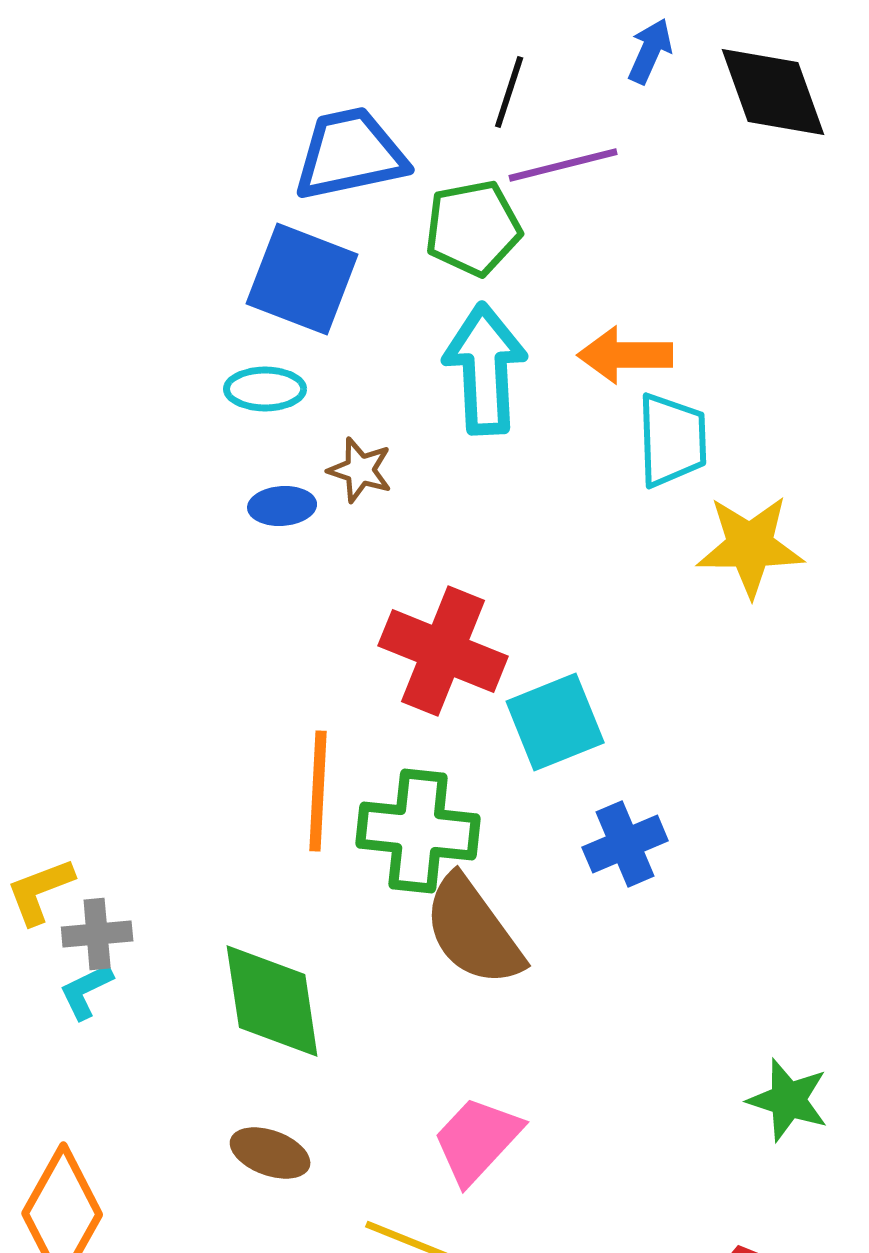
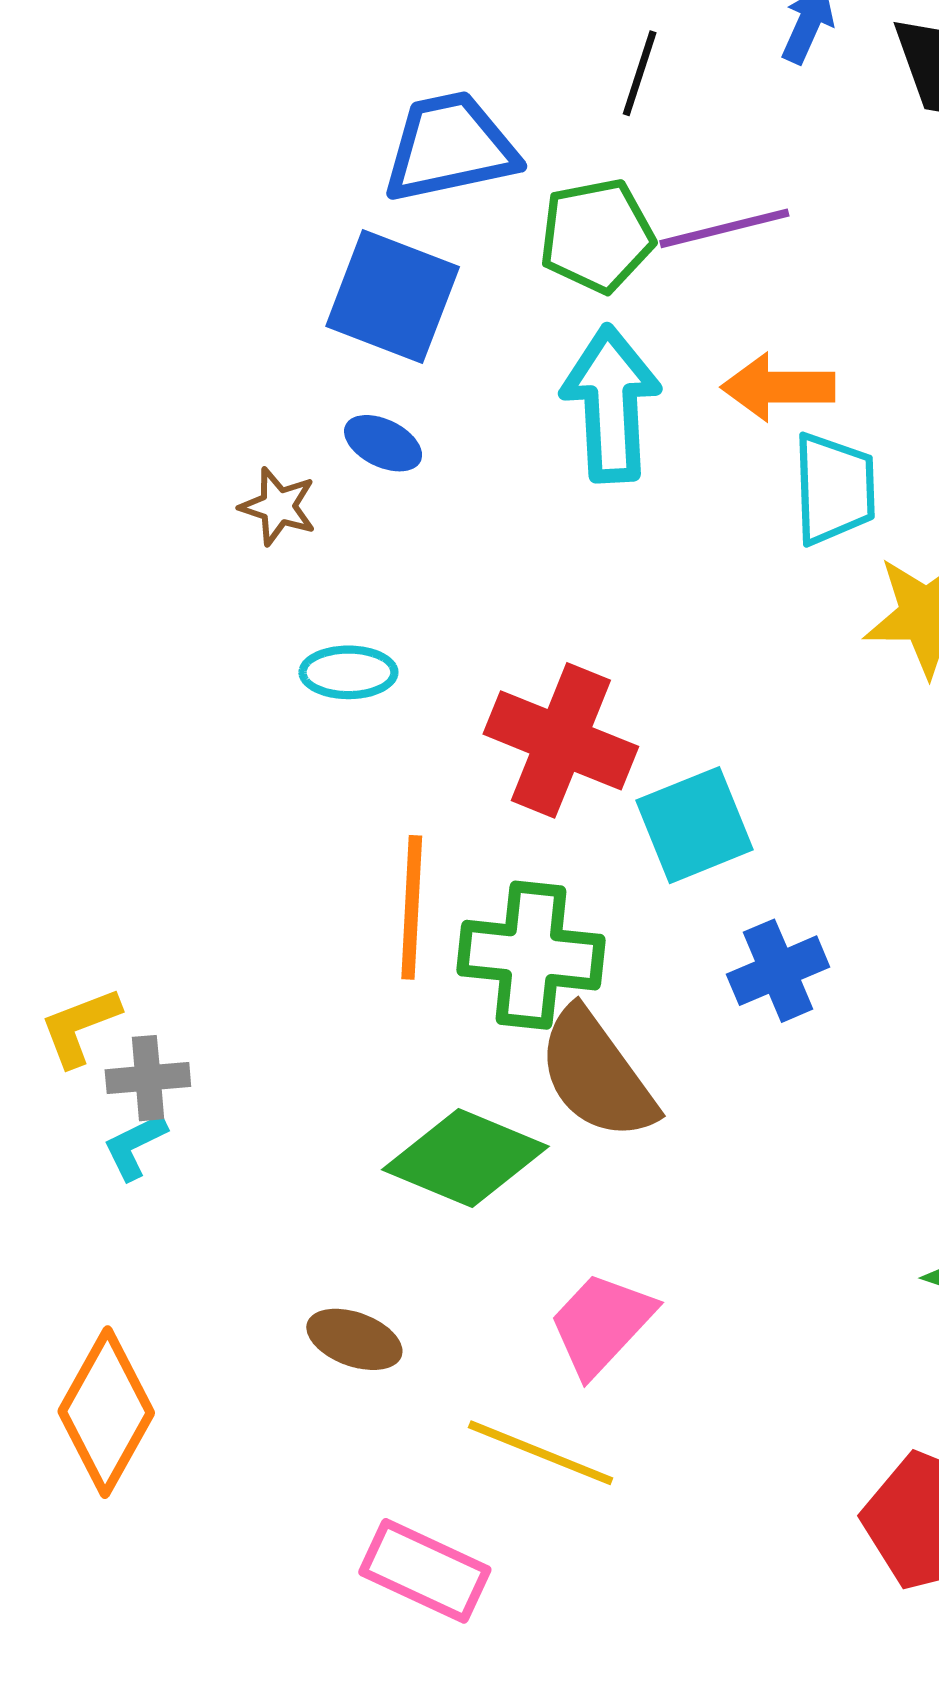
purple line: (563, 165) -> (724, 228), moved
cyan ellipse: (265, 389) -> (348, 672), moved
brown star: (360, 470) -> (278, 506), moved
blue ellipse: (282, 506) -> (383, 443), moved, turned 30
green diamond: (272, 1001) -> (465, 1158), moved, turned -59

